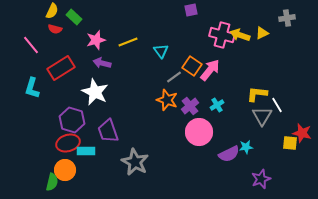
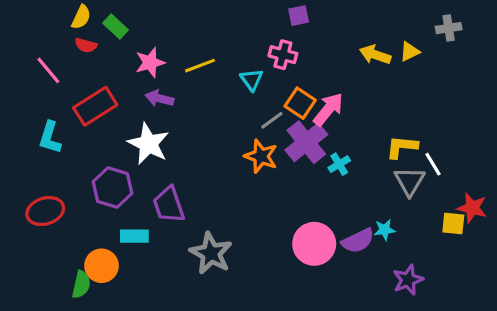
pink cross: (222, 35) -> (283, 55), moved, size x0.7
purple cross: (190, 106) -> (306, 142), moved, size x1.5
pink circle: (199, 132) -> (314, 244), moved
red ellipse: (68, 143) -> (45, 211), moved

